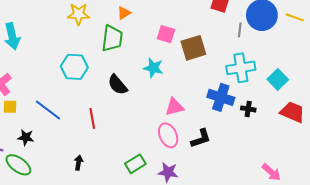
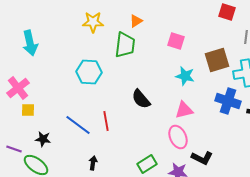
brown square: (193, 48) -> (217, 60), moved
cyan star: (153, 68) -> (185, 76), moved
black semicircle: (118, 85) -> (141, 99), moved
blue line: (48, 110) -> (78, 125), moved
black L-shape: (201, 138) -> (202, 158), moved, turned 45

